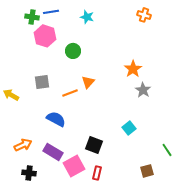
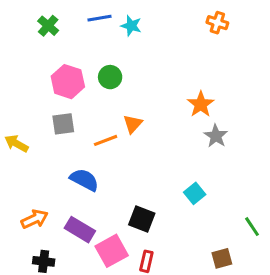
blue line: (51, 12) -> (99, 18), moved
green cross: (32, 17) -> (48, 26), turned 32
pink hexagon: (45, 36) -> (68, 82), moved

